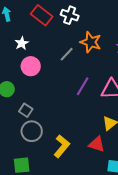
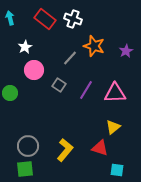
gray square: (26, 110) -> (59, 85), moved
gray circle: (32, 131) -> (28, 146), moved

